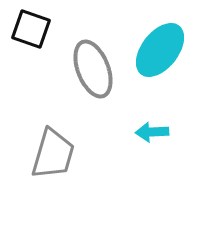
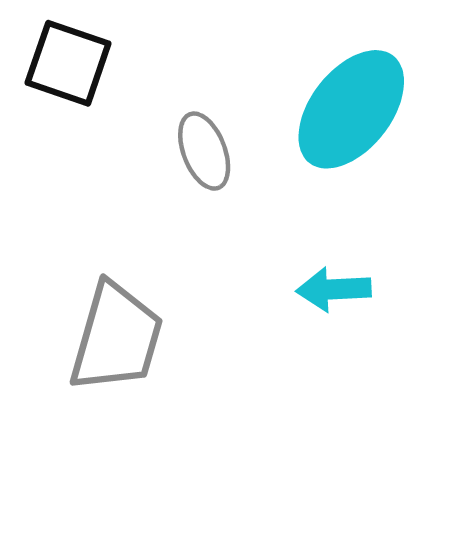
gray ellipse: (93, 69) -> (204, 151), size x0.6

